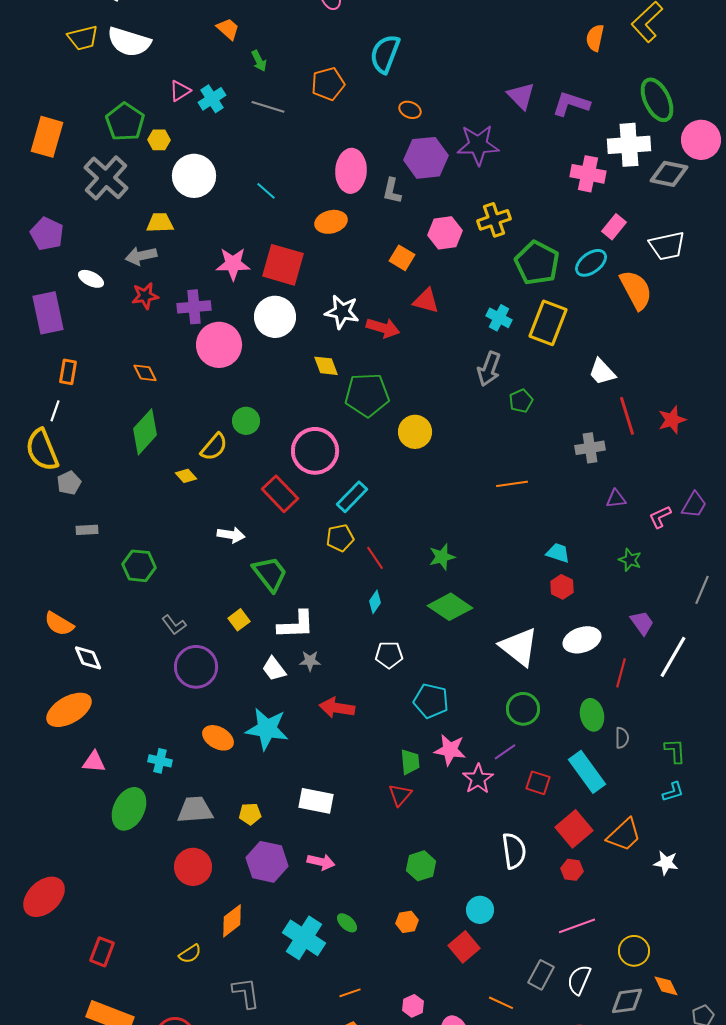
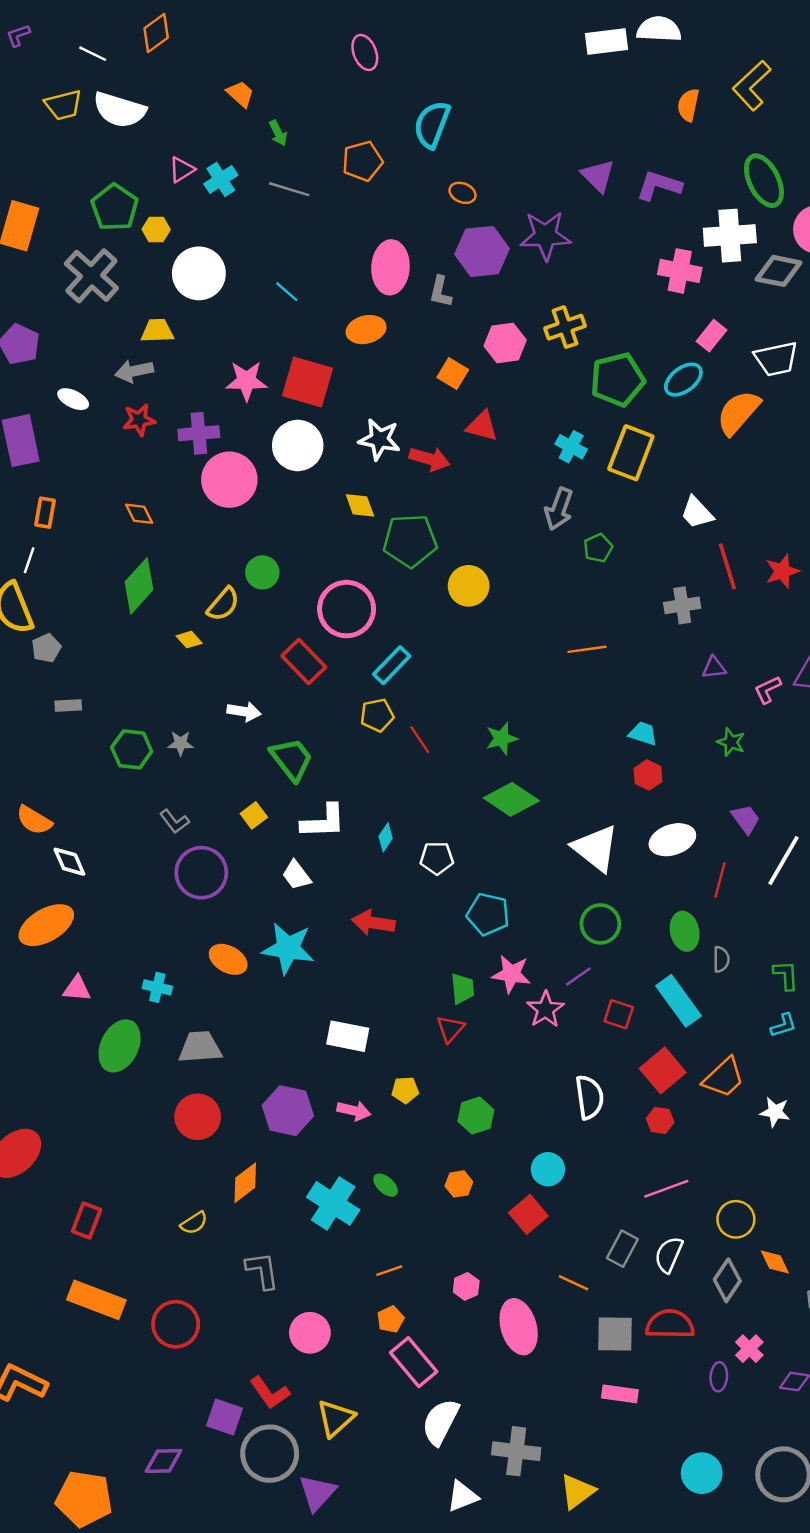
green pentagon: (537, 263) -> (617, 380), turned 30
orange semicircle: (636, 290) -> (738, 413), turned -111
cyan diamond: (375, 602) -> (386, 837), moved
gray star: (310, 661) -> (181, 743), moved
yellow pentagon: (250, 814) -> (405, 1090), moved
gray diamond: (627, 1001) -> (727, 1280), turned -48

